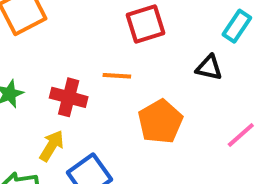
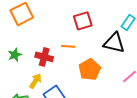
black triangle: (209, 68) -> (114, 43), size x1.6

